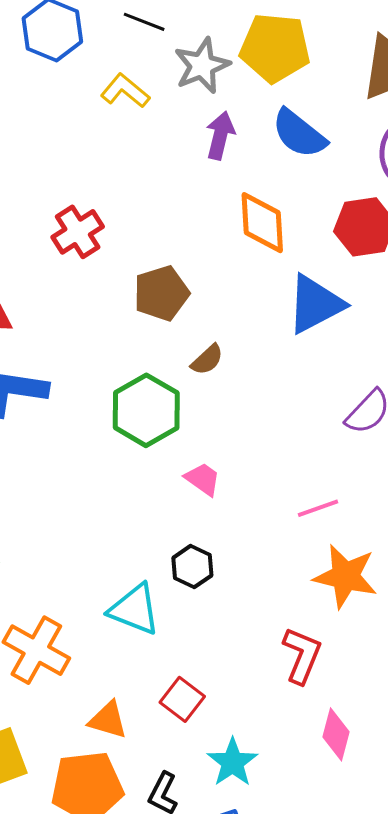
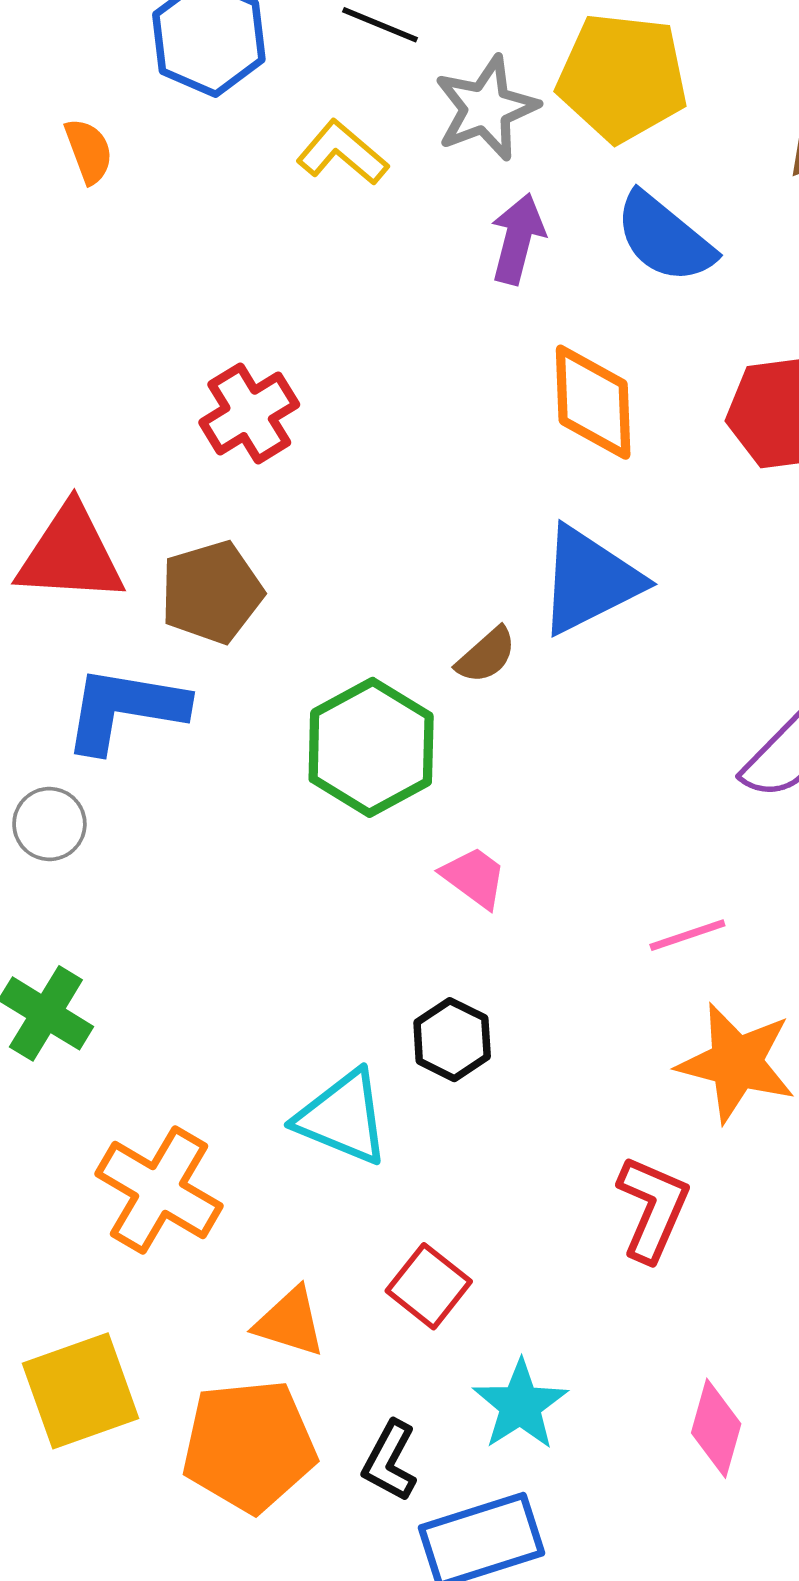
brown pentagon: (161, 293) -> (212, 592), moved
blue triangle: (315, 304) -> (589, 580), moved
pink diamond: (336, 734) -> (716, 1428), moved

